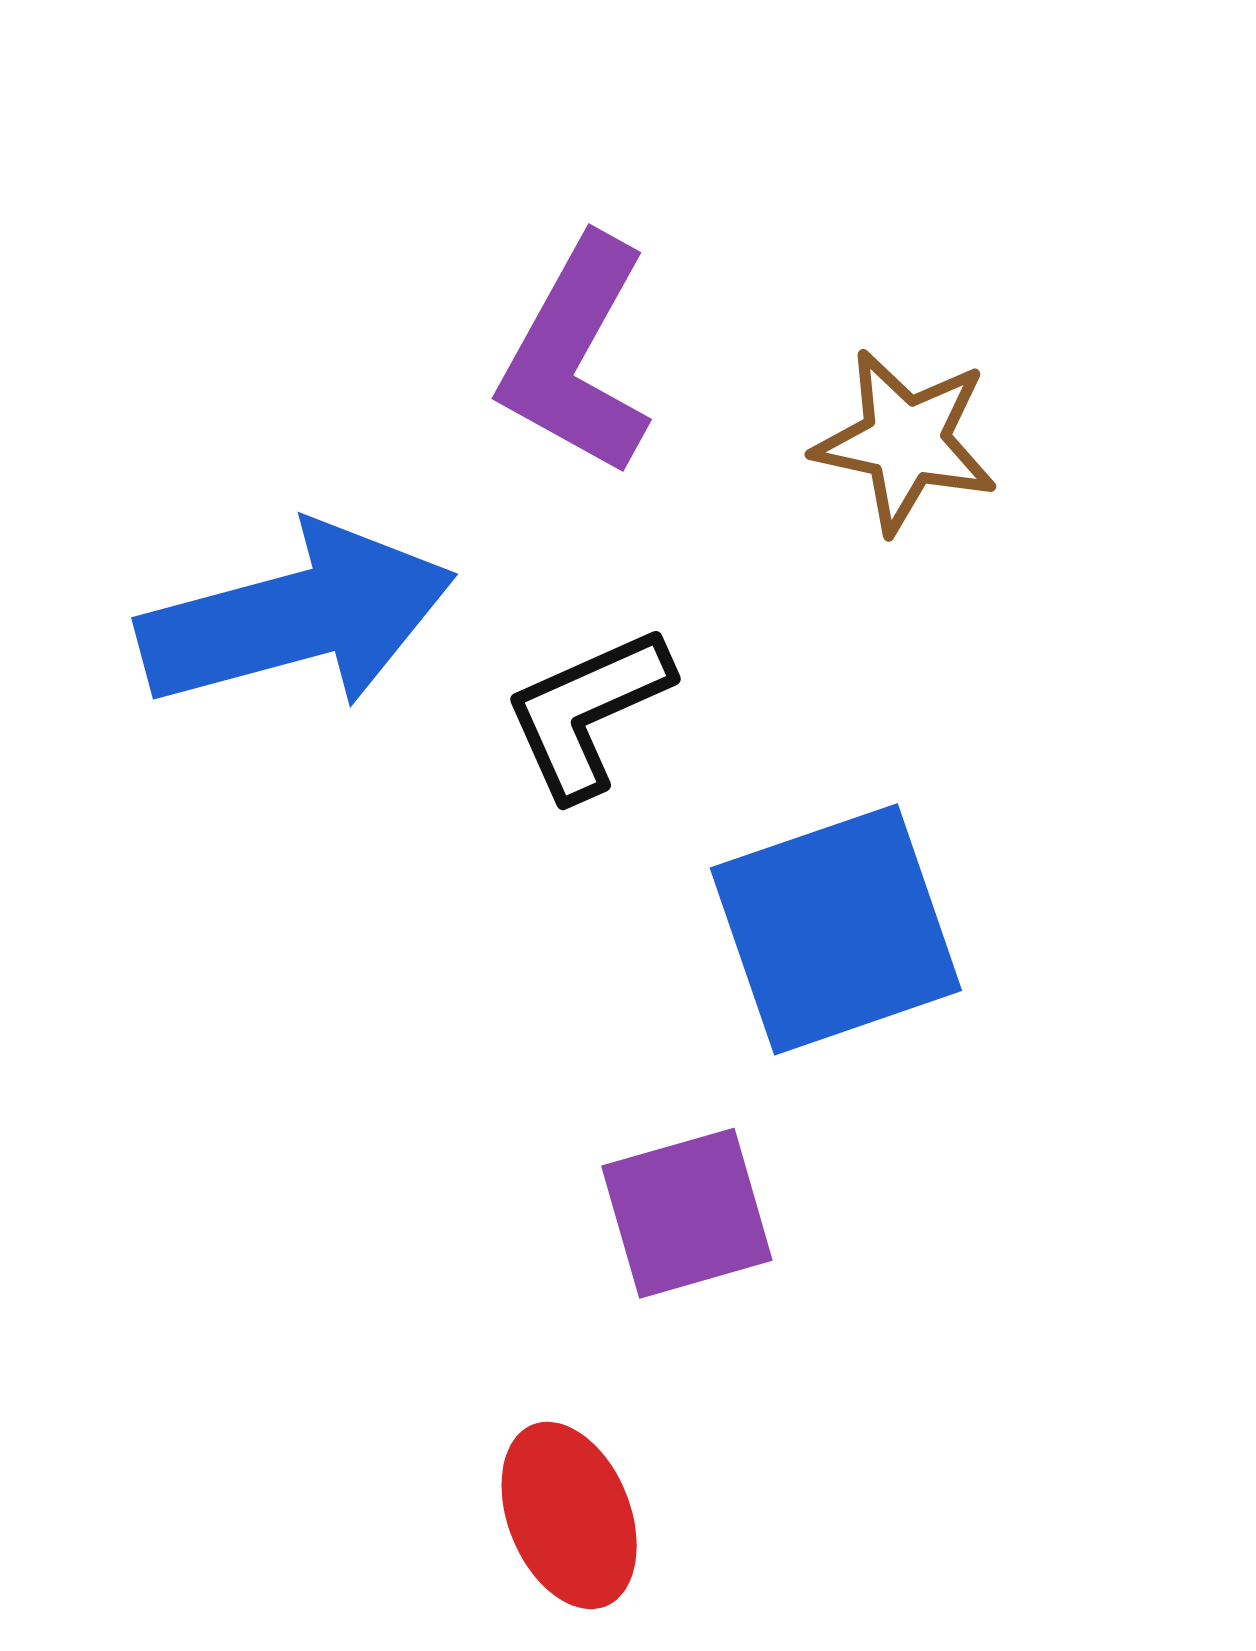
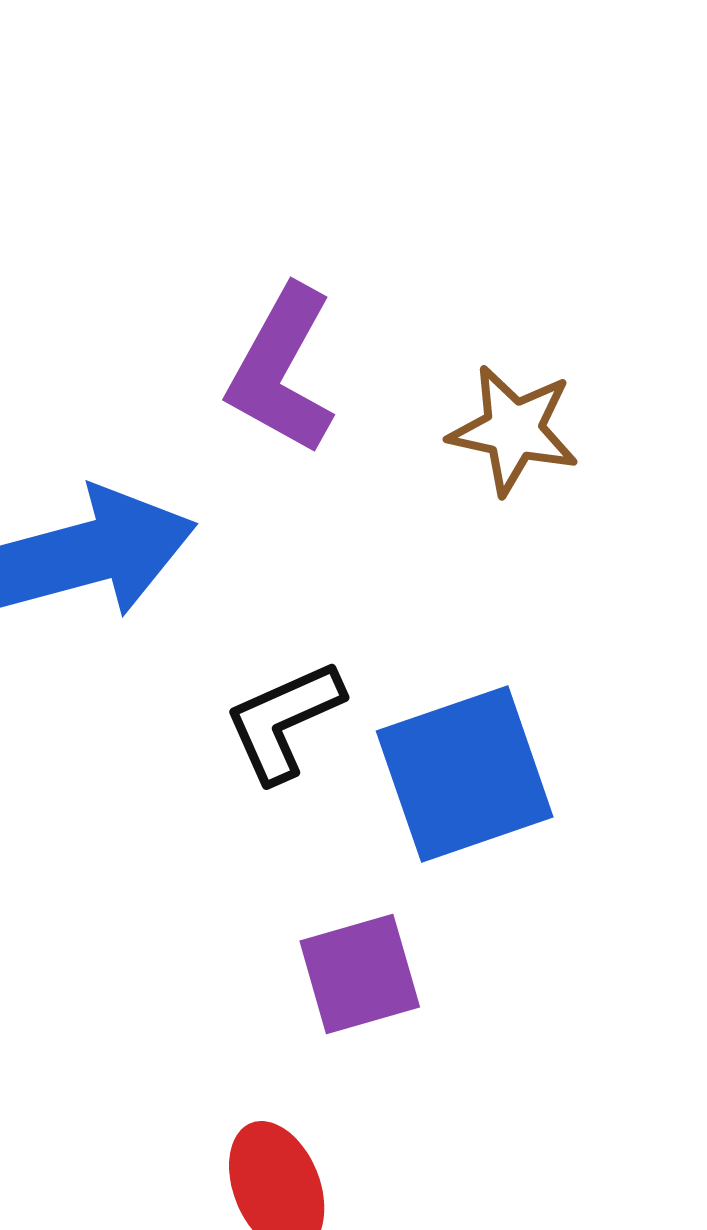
black L-shape: (588, 712) -> (284, 721), moved

